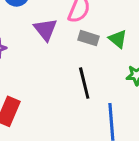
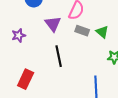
black line: (84, 83) -> (59, 56), moved

